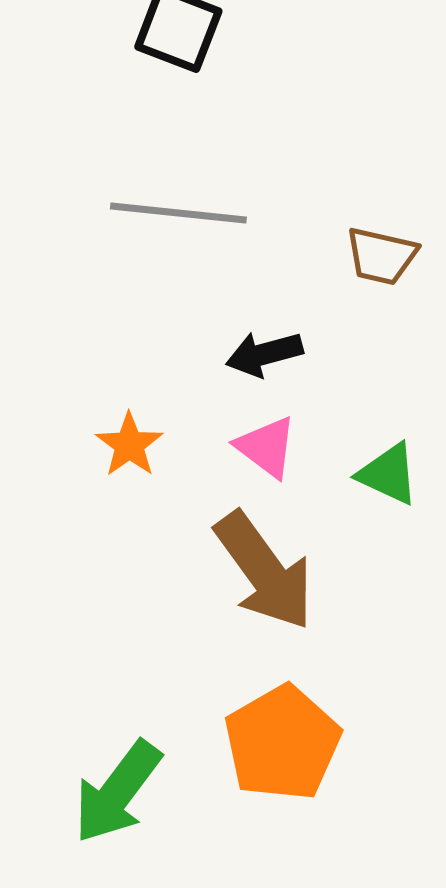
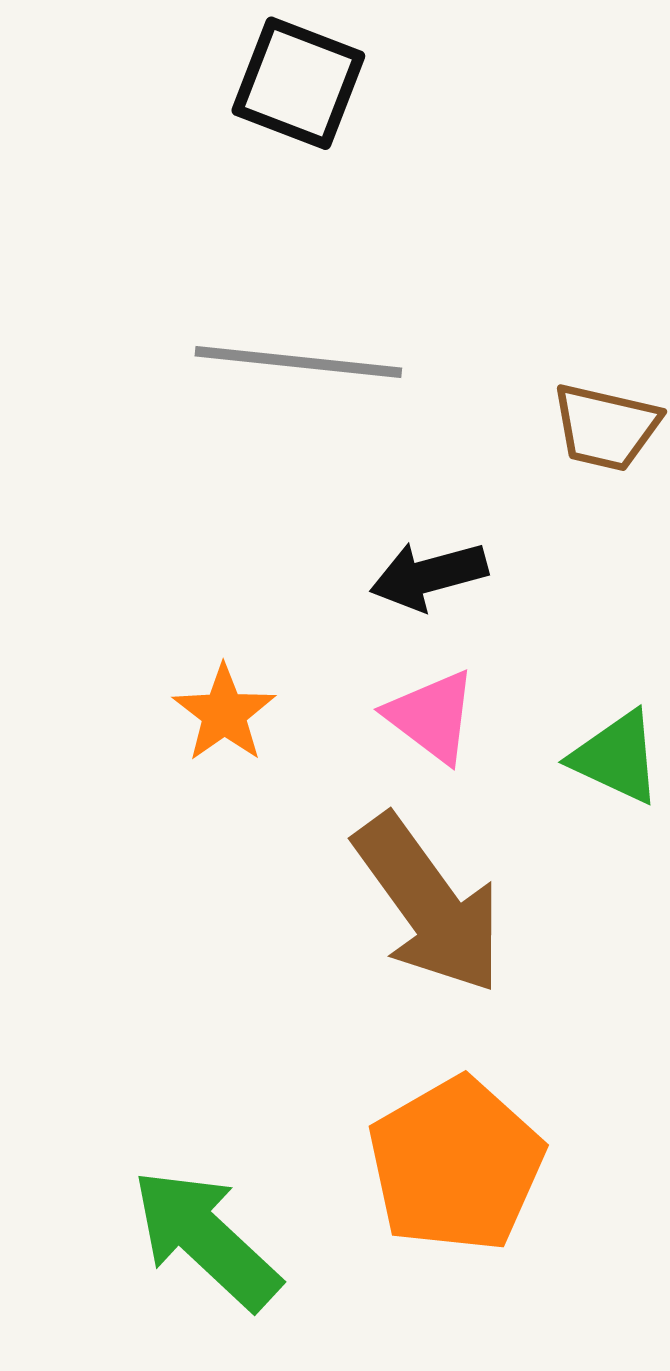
green arrow: (117, 792) -> (206, 1239), turned 96

